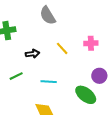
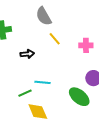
yellow line: (62, 48) -> (55, 39), moved
green line: (16, 76) -> (25, 93), moved

